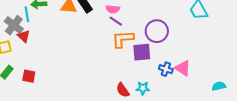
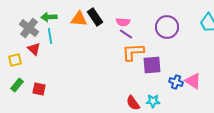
cyan line: (27, 14) -> (50, 36), moved
gray cross: (14, 25) -> (29, 28), moved
purple circle: (157, 31) -> (167, 27), moved

